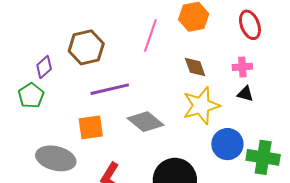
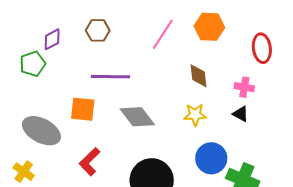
brown hexagon: (86, 47) -> (98, 30), size x0.7
yellow star: (201, 106) -> (195, 115), size x0.6

